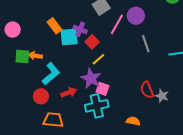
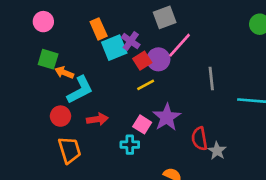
purple circle: (136, 16) -> (158, 59), moved
cyan square: (69, 37) -> (114, 48), turned -30
orange arrow: (35, 56) -> (64, 73), moved
purple star: (91, 78) -> (167, 117), moved
cyan cross: (97, 106) -> (130, 145), size x0.6
orange trapezoid: (53, 120) -> (70, 150), turned 55

